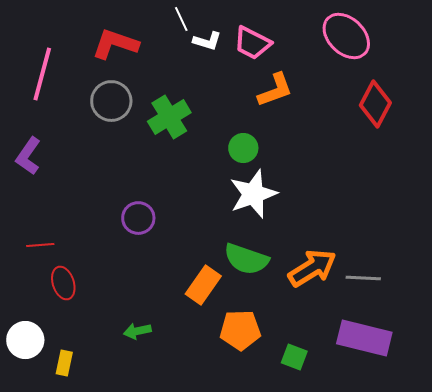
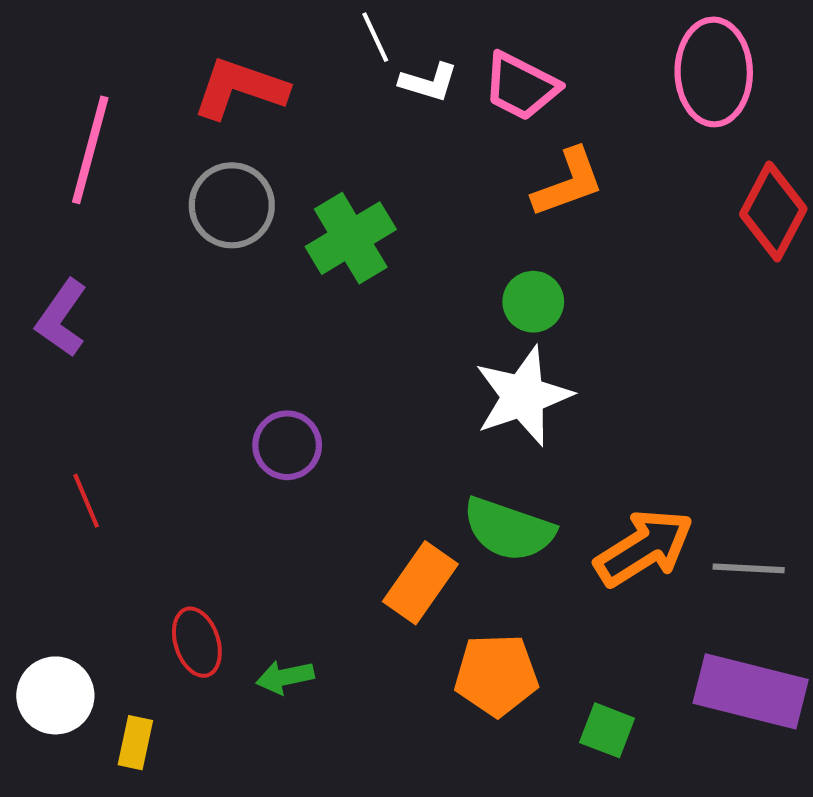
pink ellipse: (346, 36) -> (714, 72), turned 45
green circle: (243, 148) -> (533, 302), moved
red line: (40, 245) -> (86, 501), turned 72
red ellipse: (63, 283) -> (197, 642), moved

